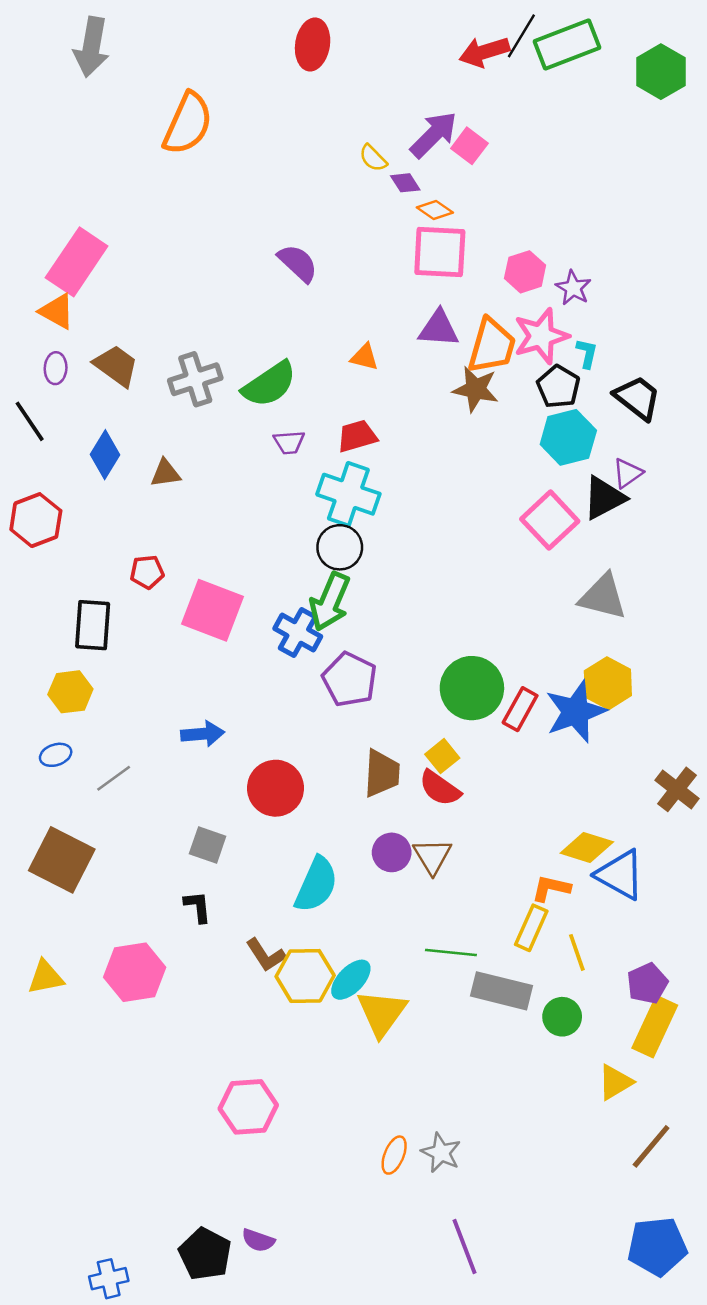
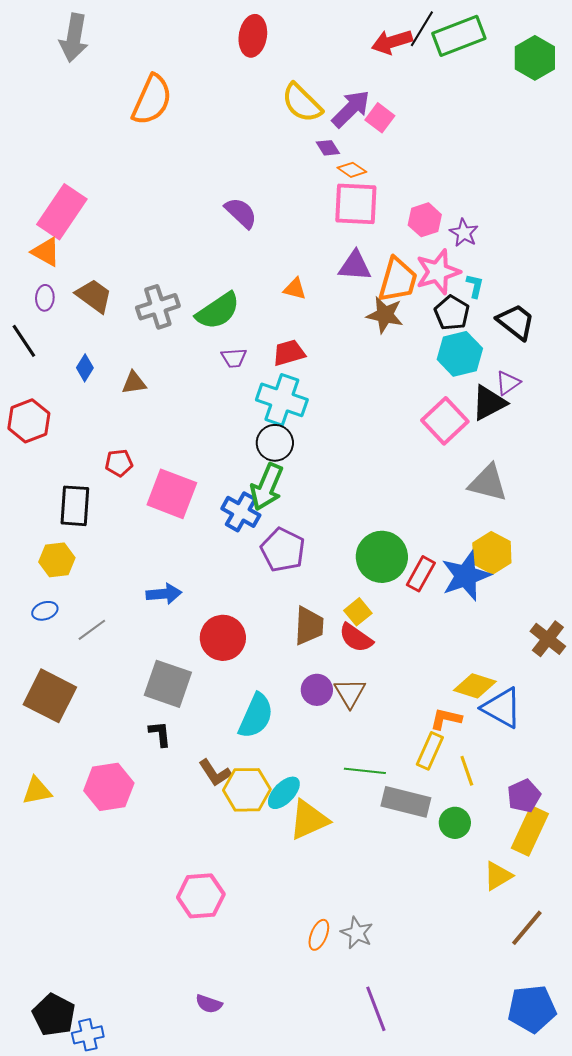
yellow semicircle: (373, 158) -> (302, 103), moved, size x1.8
blue diamond: (105, 455) -> (85, 368), size x0.7
gray square: (208, 845) -> (168, 684), size x1.6
yellow triangle: (382, 1013) -> (309, 820), turned 30
black pentagon: (205, 1254) -> (54, 1015), moved

